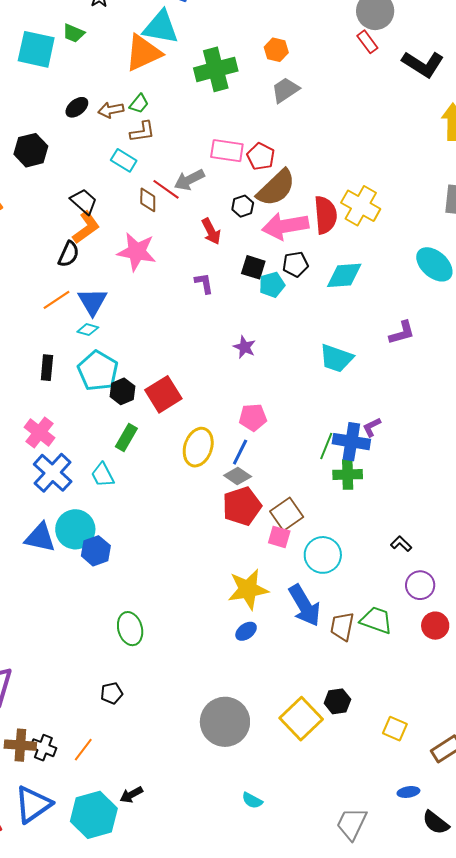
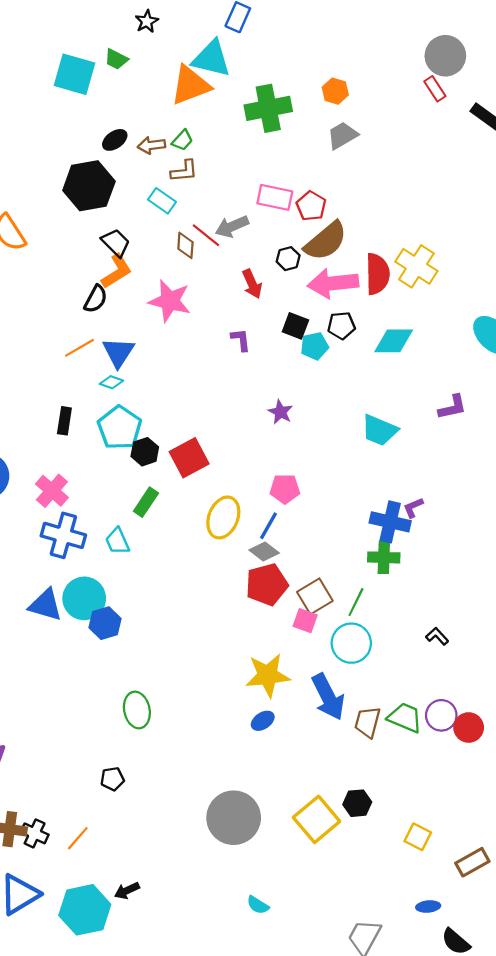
black hexagon: (31, 150) -> (89, 186), moved, size x1.4
green line: (326, 446) -> (356, 602), moved
blue cross: (53, 473) -> (63, 535), turned -30
purple circle: (420, 585) -> (441, 715), moved

